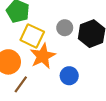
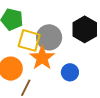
gray circle: (65, 28) -> (49, 37), moved, size x1.6

